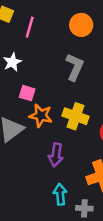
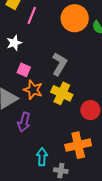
orange circle: (81, 25) -> (75, 18), size x1.4
gray L-shape: (75, 67) -> (59, 64), moved
purple arrow: (56, 155) -> (24, 122), moved

